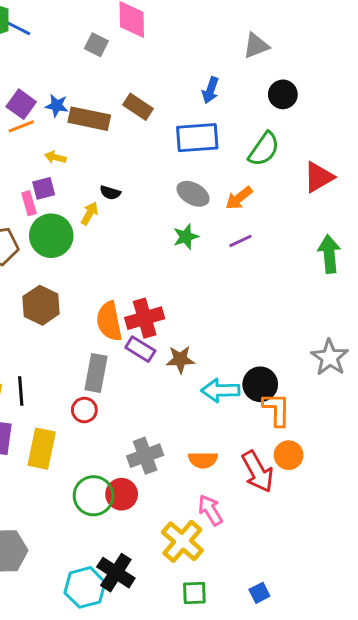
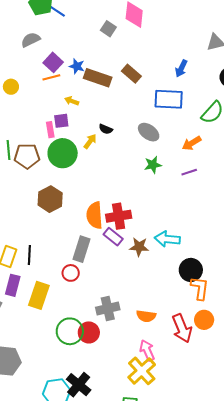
gray ellipse: (193, 194) -> (149, 132), moved
cyan arrow: (220, 390) -> (167, 239), moved
yellow cross: (182, 541) -> (142, 371), moved

